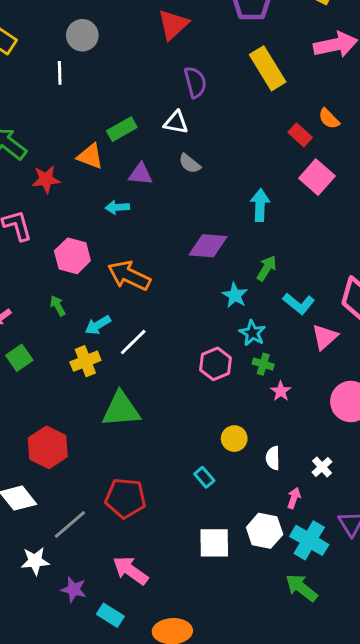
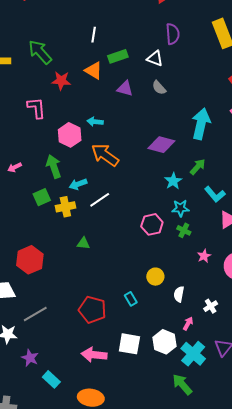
white line: (60, 73) -> (94, 35), moved
cyan arrow: (260, 205) -> (201, 124), size x1.4
cyan arrow: (117, 207) -> (95, 122), moved
green arrow: (58, 306) -> (54, 166), size x1.6
cyan star: (253, 333) -> (180, 208), turned 30
green square: (19, 358) -> (42, 197), moved
pink star: (281, 391) -> (204, 256), moved
green triangle: (121, 409) -> (83, 243), size x0.5
red pentagon: (125, 498) -> (92, 310), moved
pink arrow: (130, 570) -> (94, 355), moved, turned -40

